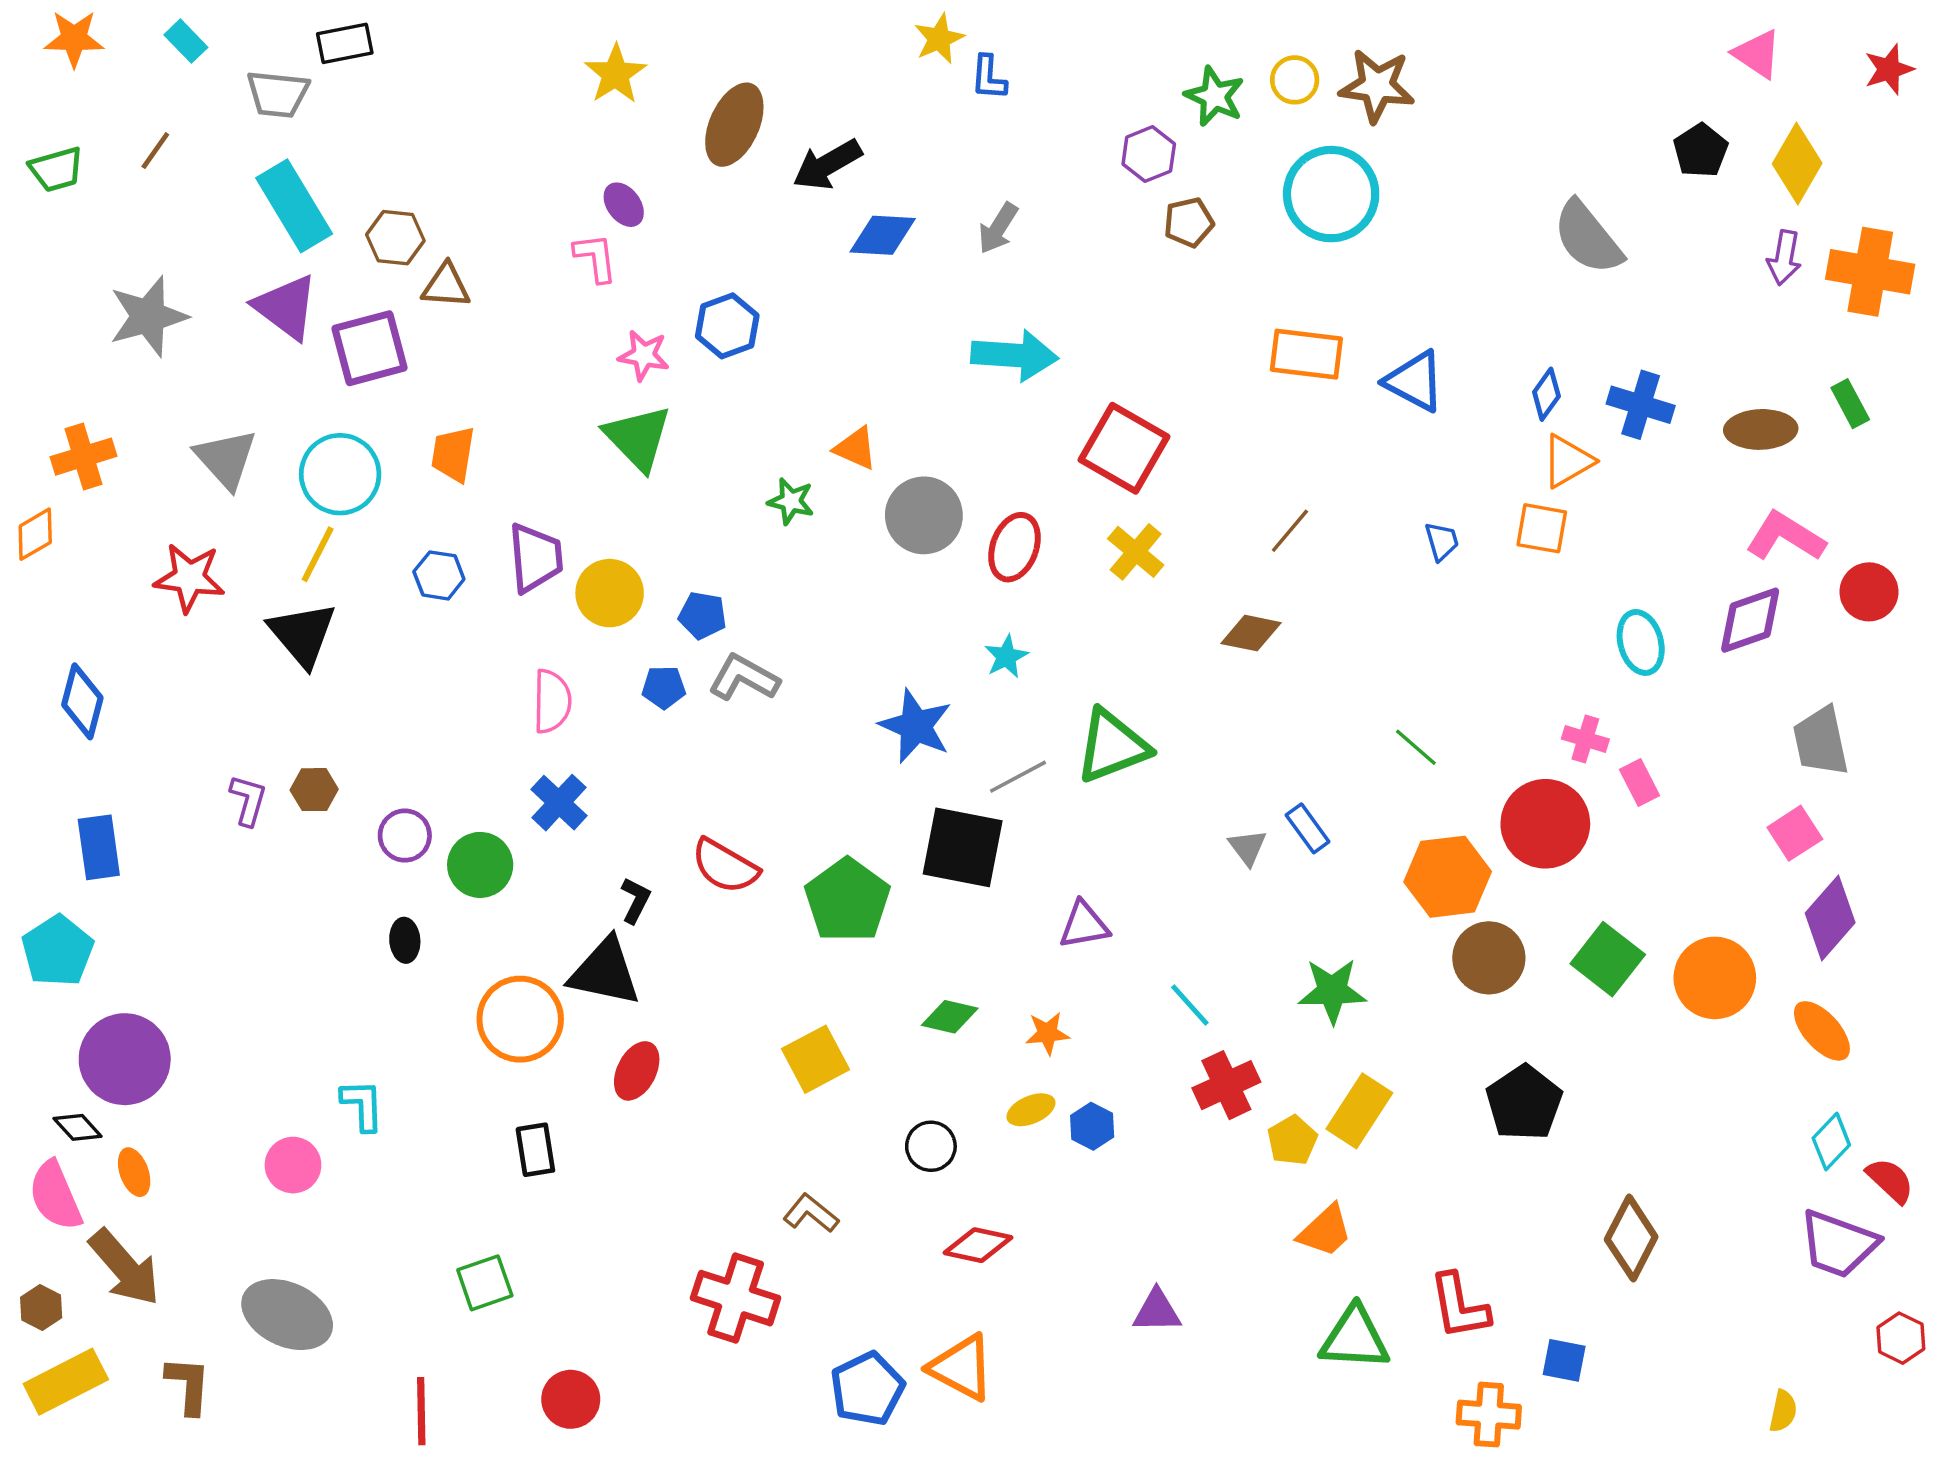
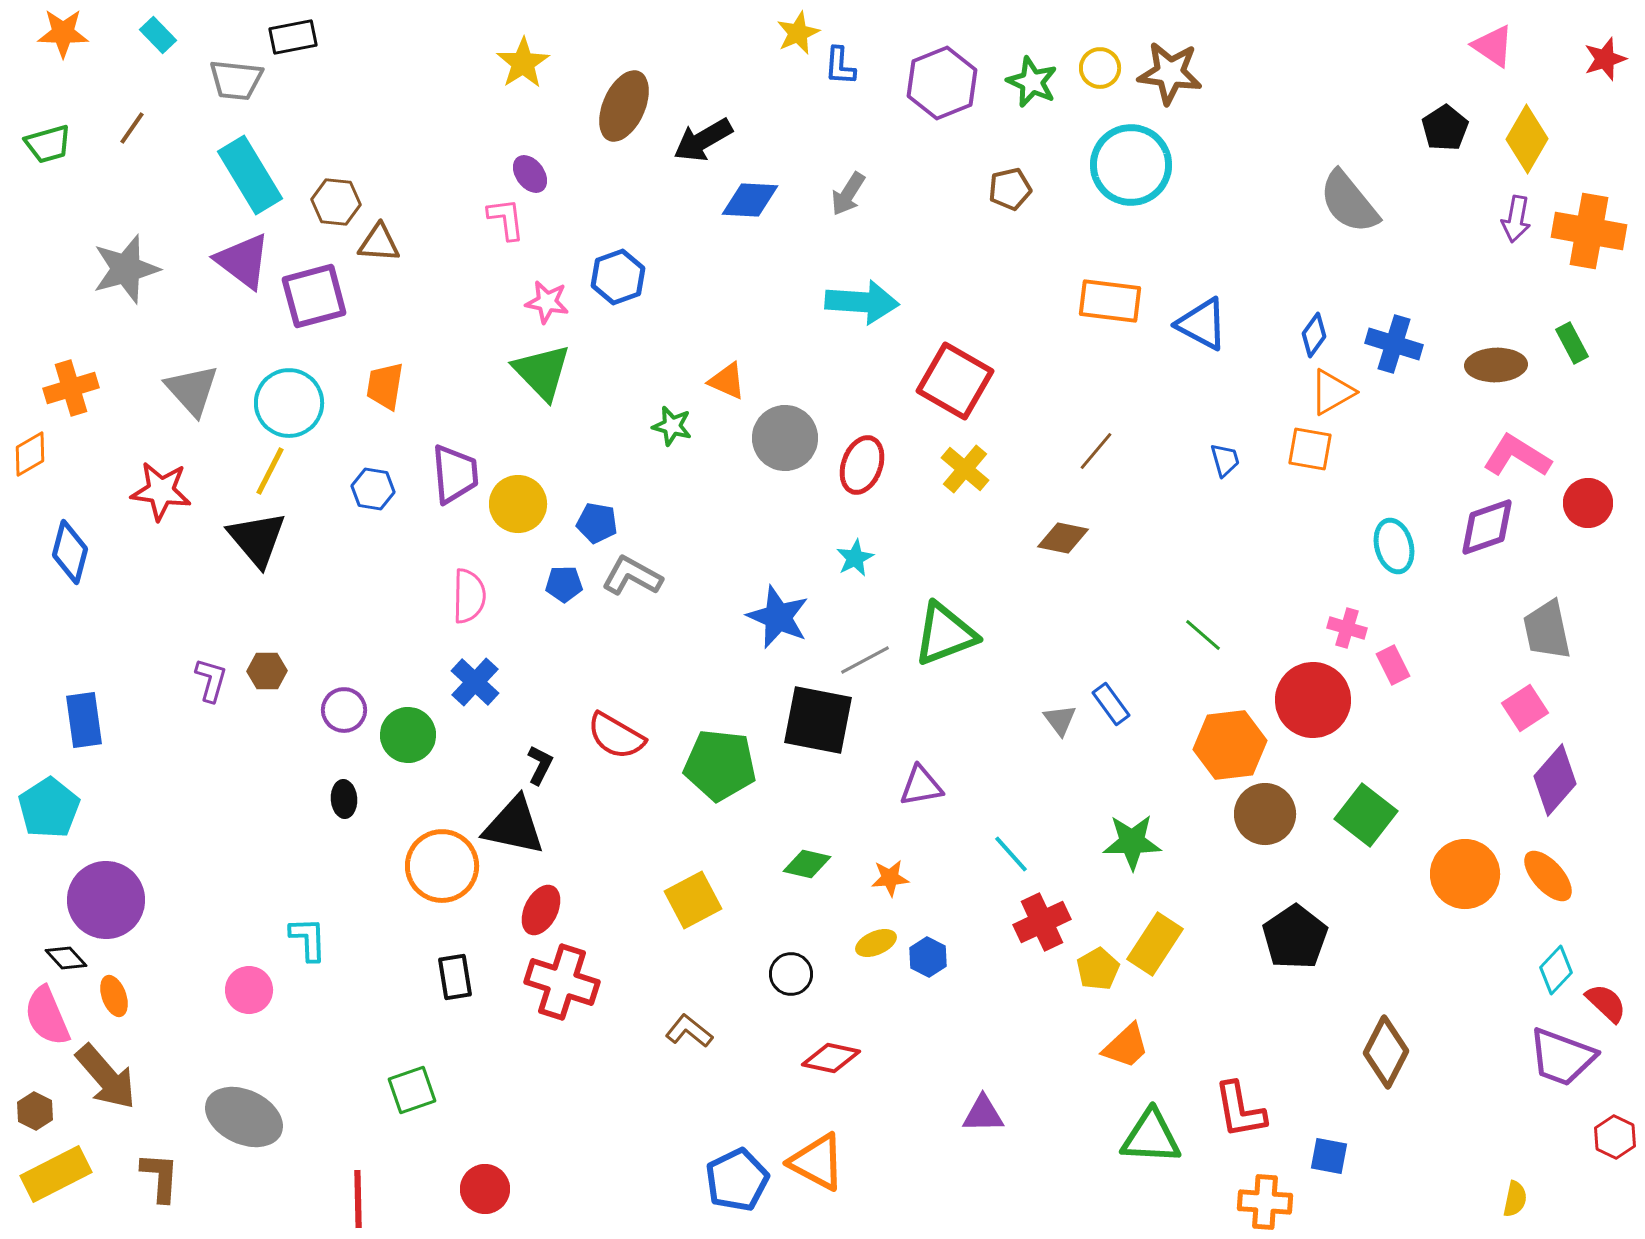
purple hexagon: (1149, 154) -> (942, 83), moved, size x1.5
blue diamond: (82, 701) -> (70, 552), moved
green pentagon: (847, 900) -> (720, 765), turned -30
orange circle: (1715, 978) -> (1465, 874), moved
red cross: (736, 1298) -> (562, 982), moved

